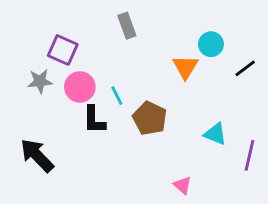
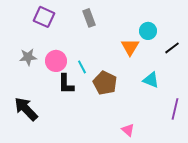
purple square: (63, 50) -> (44, 17), moved
cyan triangle: (215, 134) -> (151, 80), moved

